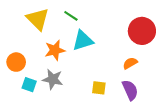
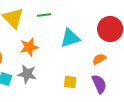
green line: (71, 16) -> (44, 15), turned -40
cyan triangle: (83, 41) -> (70, 38), moved

